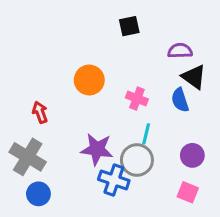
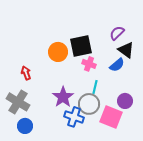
black square: (129, 26) -> (81, 46), moved, size x1.6
purple semicircle: (180, 51) -> (117, 33), turned -42
blue semicircle: (180, 100) -> (117, 65), turned -112
purple star: (97, 149) -> (63, 97), turned 30
pink square: (188, 192) -> (111, 117), moved, size x1.6

